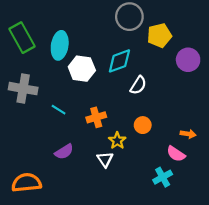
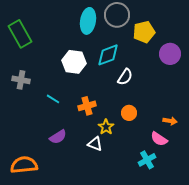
cyan ellipse: (60, 45) -> (88, 21), moved
gray cross: (23, 89) -> (21, 80), size x0.7
white triangle: (105, 159) -> (95, 144), turned -35

